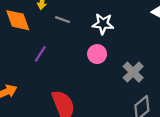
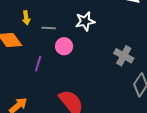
pink circle: (97, 54) -> (64, 46), moved

